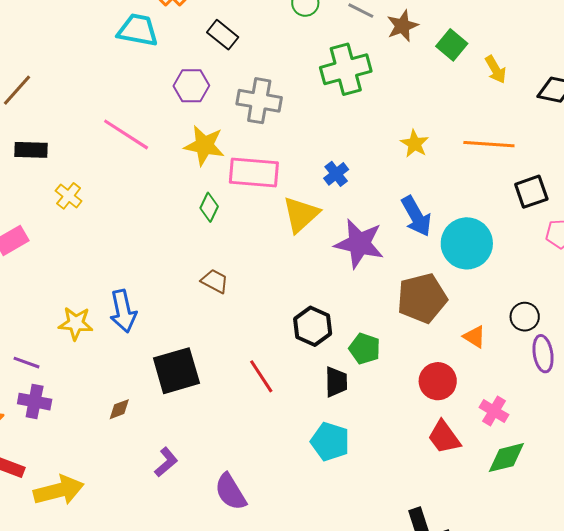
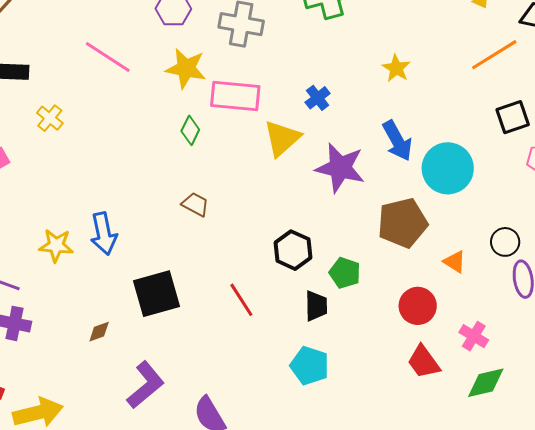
orange line: (489, 144) -> (494, 55), moved, turned -36
purple L-shape: (166, 462) -> (146, 385), size x1.6

